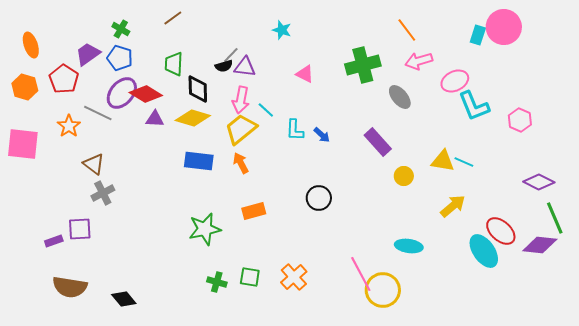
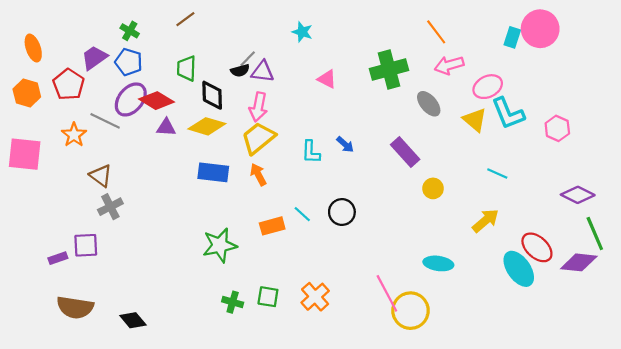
cyan line: (266, 110) -> (302, 214), moved
cyan L-shape: (295, 130) -> (311, 152), moved
yellow triangle: (443, 161) -> (475, 120), moved, turned 30

